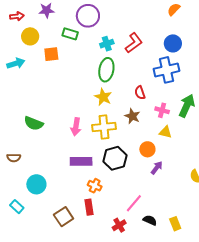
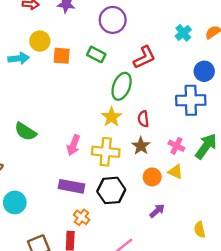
green rectangle: (70, 34) -> (96, 54), moved
yellow circle: (30, 36) -> (40, 41), moved
red L-shape: (134, 43) -> (144, 57), moved
cyan cross: (107, 44) -> (183, 33), moved, turned -32
red semicircle: (140, 93) -> (143, 119), moved
orange circle: (147, 149) -> (152, 177), moved

